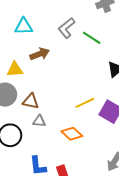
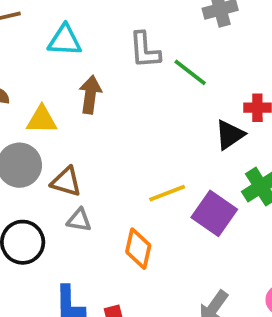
gray L-shape: (67, 28) -> (145, 50), turned -60
brown arrow: (40, 54) -> (90, 95), turned -66
orange diamond: (72, 134) -> (138, 249), turned 55

